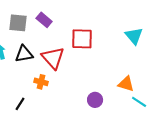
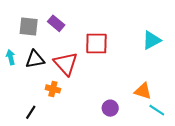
cyan triangle: (134, 36) -> (151, 40), turned 42

